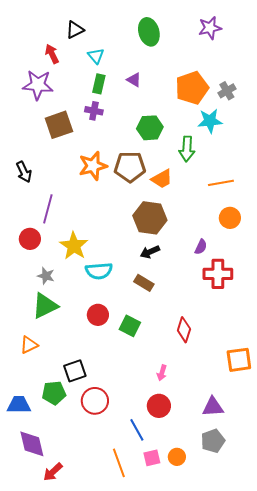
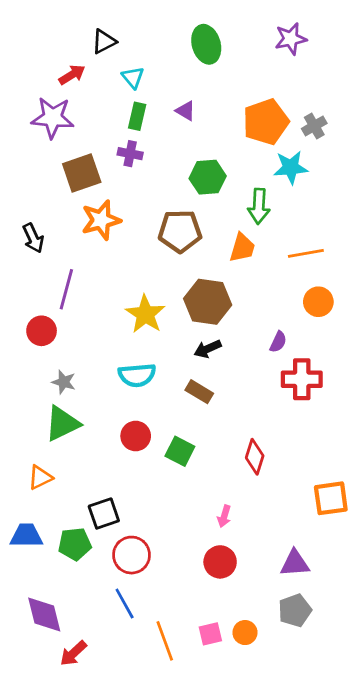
red arrow: (52, 54) -> (72, 75), turned 84
orange star: (93, 166) -> (101, 220), moved
orange trapezoid: (162, 179) -> (242, 248), moved, turned -45
yellow star: (74, 246) -> (145, 314), moved
blue trapezoid: (19, 405) -> (26, 536), moved
blue line: (137, 430) -> (125, 603), moved

